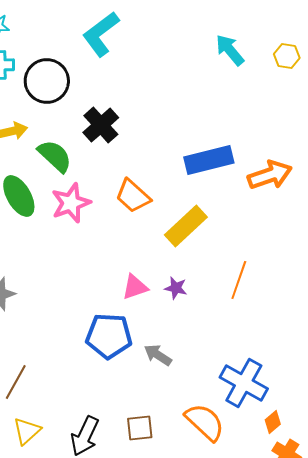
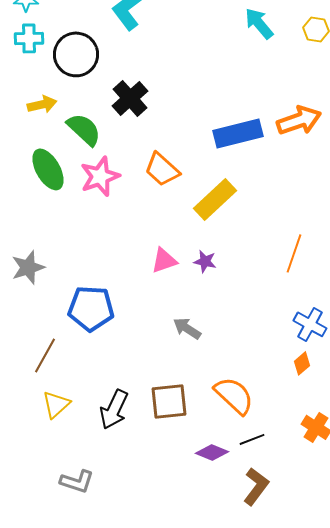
orange arrow: (270, 175) -> (299, 120), moved
orange line: (239, 280) -> (294, 253), moved
blue pentagon: (109, 336) -> (91, 308), moved
blue cross: (244, 383) -> (310, 324), moved, size x0.7
orange diamond: (273, 422) -> (302, 363), moved
brown square: (140, 428) -> (169, 401), size x1.4

